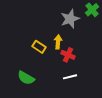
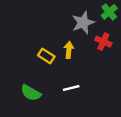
red cross: (68, 55) -> (103, 42), moved
white line: (70, 77) -> (71, 88), moved

